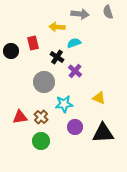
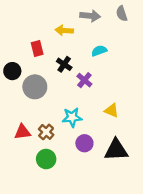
cyan semicircle: (74, 43) -> (99, 51), moved
black circle: (11, 51) -> (12, 71), moved
gray circle: (44, 82) -> (35, 87), moved

